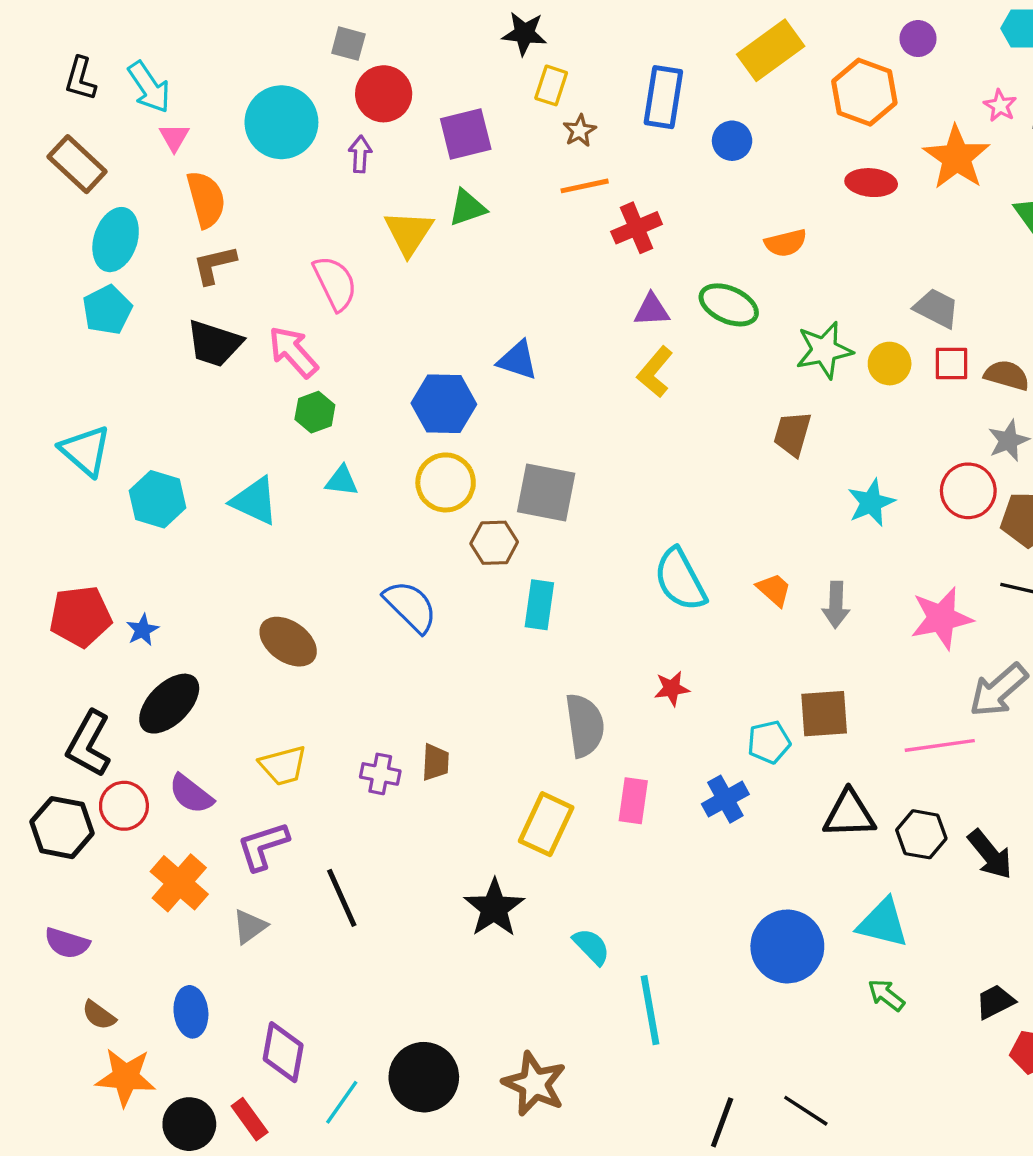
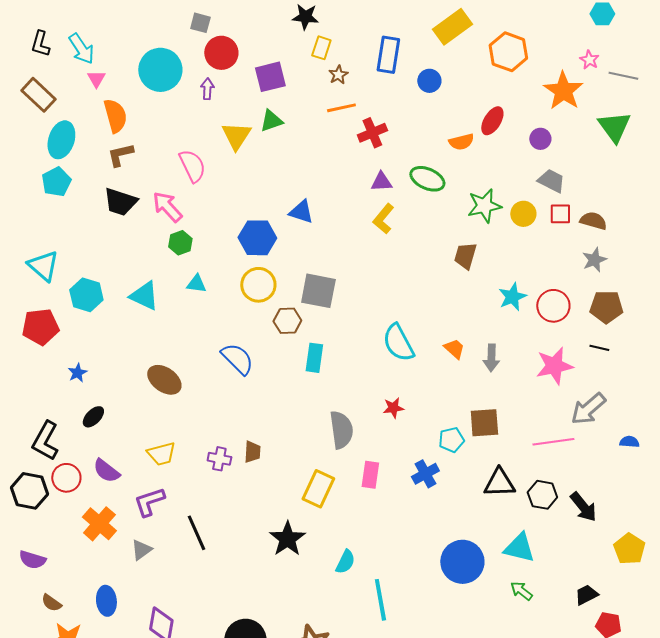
purple circle: (918, 39) -> (540, 139), moved
red ellipse: (871, 183) -> (492, 121), moved, turned -64
red circle: (968, 491) -> (553, 306), moved
red pentagon: (80, 616) -> (40, 327), moved
black ellipse: (169, 704) -> (93, 417), size x0.6
cyan semicircle: (591, 946) -> (345, 562), turned 70

